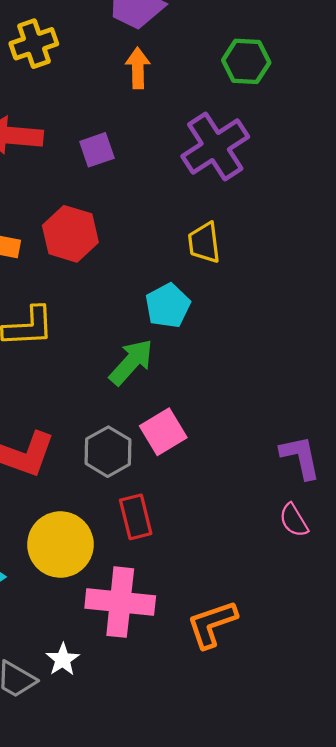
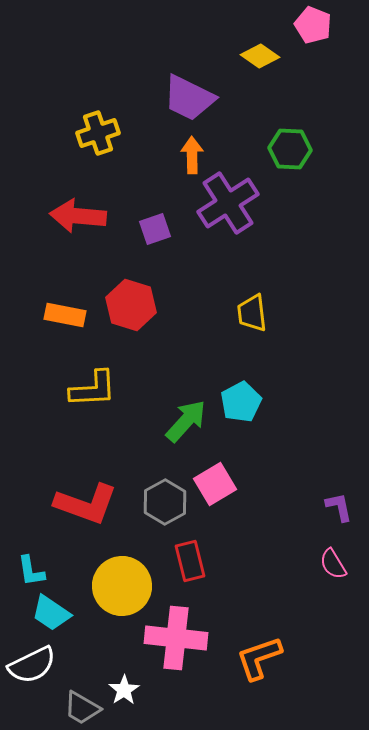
purple cross: (215, 146) -> (228, 203), moved
cyan pentagon: (168, 306) -> (241, 402), moved
purple L-shape: (300, 457) -> (339, 507), size x0.7

